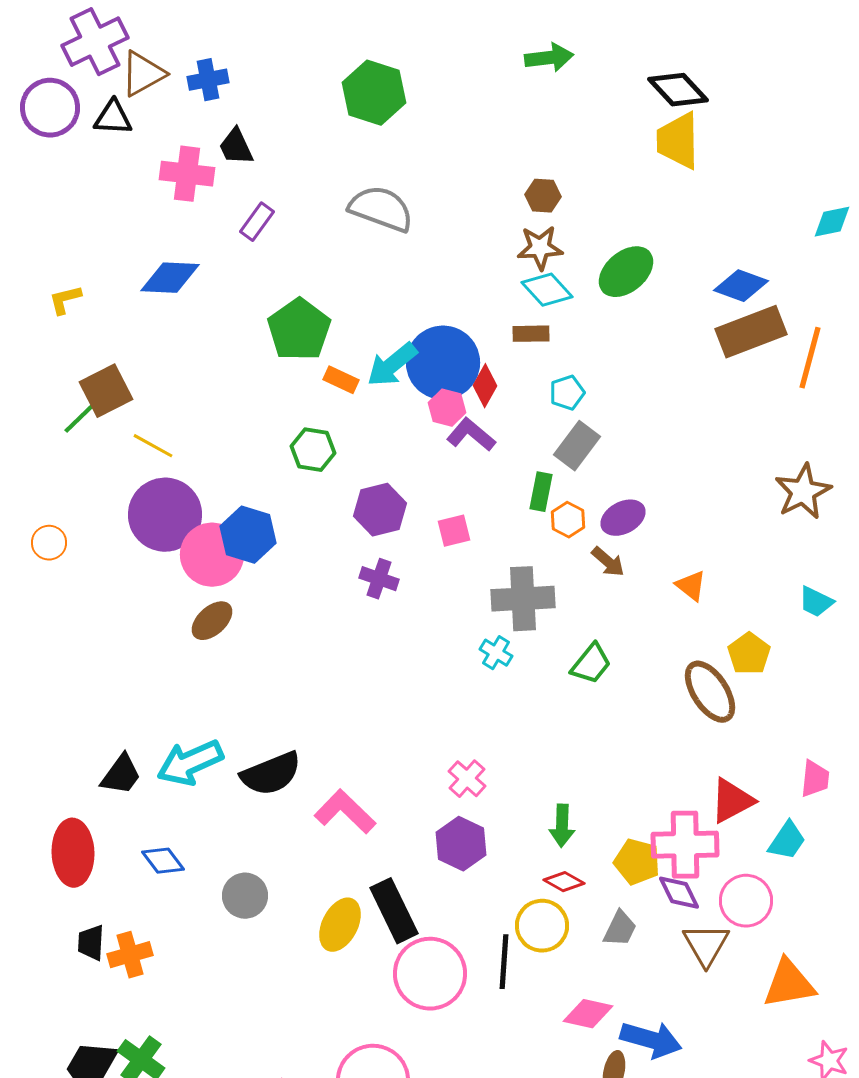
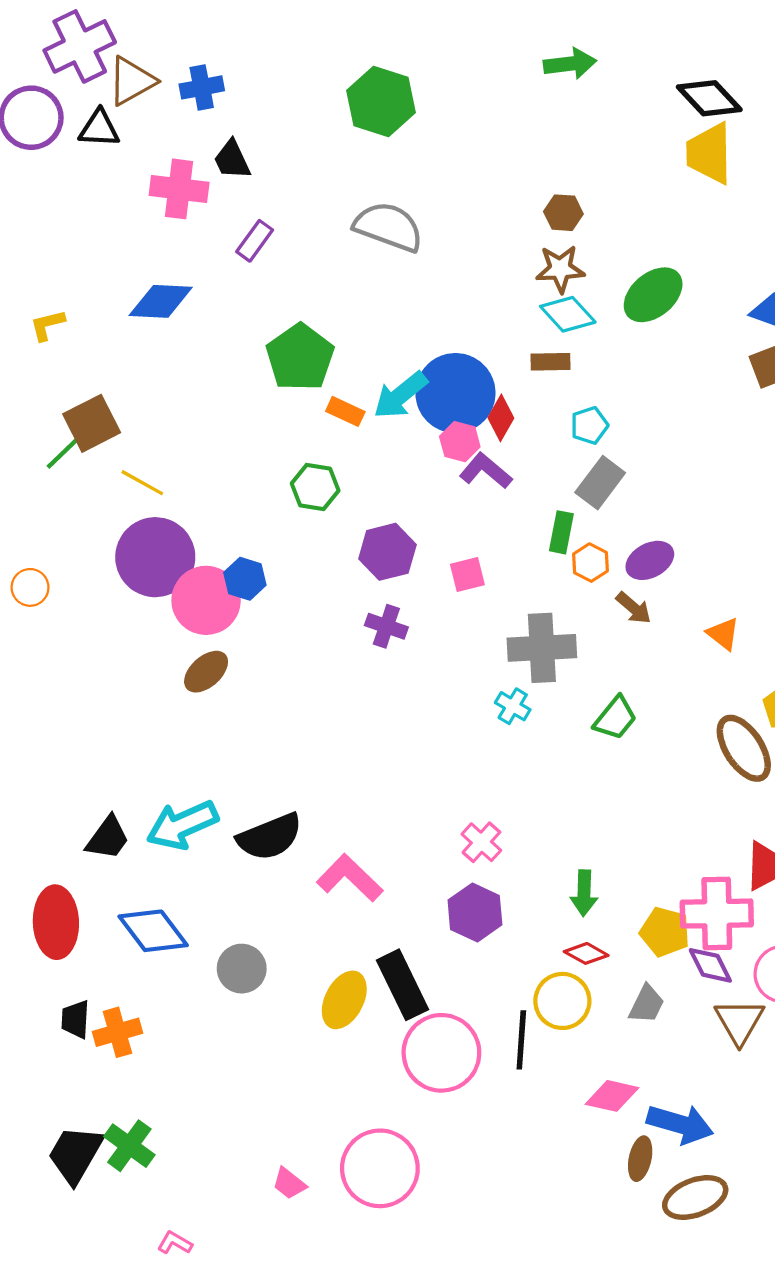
blue hexagon: (248, 535) -> (245, 579), size x0.7
blue diamond: (163, 861) -> (153, 931), size x1.5

